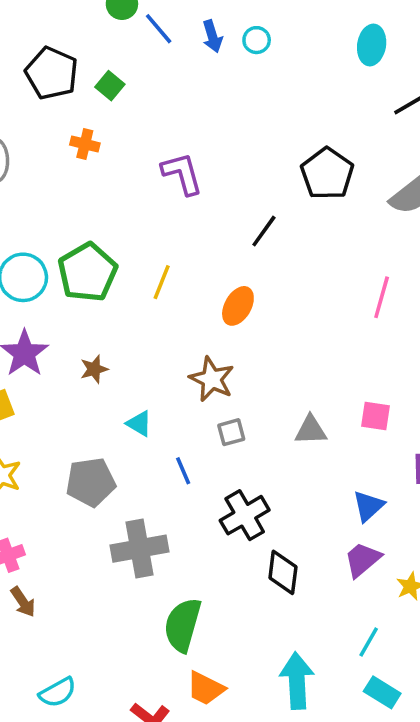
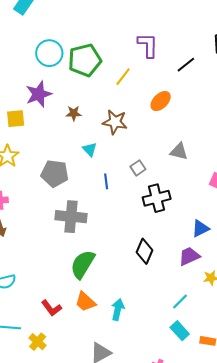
purple L-shape: (182, 174) -> (148, 45), moved
brown star: (212, 379) -> (115, 122), moved, turned -30
gray triangle: (311, 430) -> (179, 151), moved
gray square: (231, 432) -> (138, 168), turned -35
black cross: (245, 515) -> (157, 198), moved
cyan arrow: (297, 681) -> (118, 310), moved, size x0.7

